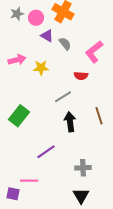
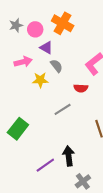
gray semicircle: (65, 44) -> (56, 66), moved
pink arrow: (17, 60) -> (23, 62), moved
black arrow: (70, 122) -> (69, 156), moved
gray cross: (83, 168) -> (83, 181), turned -35

